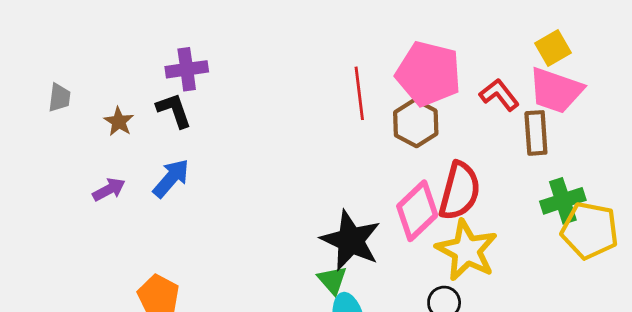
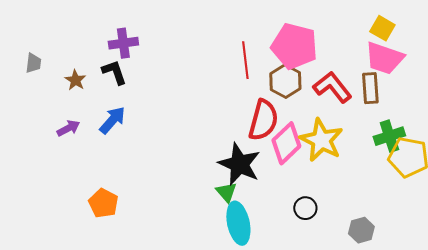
yellow square: (553, 48) -> (382, 28), turned -30
red L-shape: (499, 95) -> (332, 87), moved, size x1.4
red semicircle: (460, 191) -> (263, 120), moved
yellow star: (467, 250) -> (321, 140), moved

